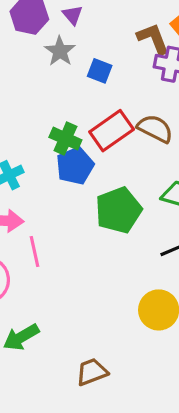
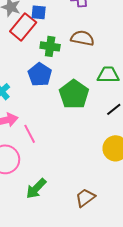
red rectangle: (112, 131) -> (23, 27), moved
green cross: (65, 139) -> (50, 46), moved

